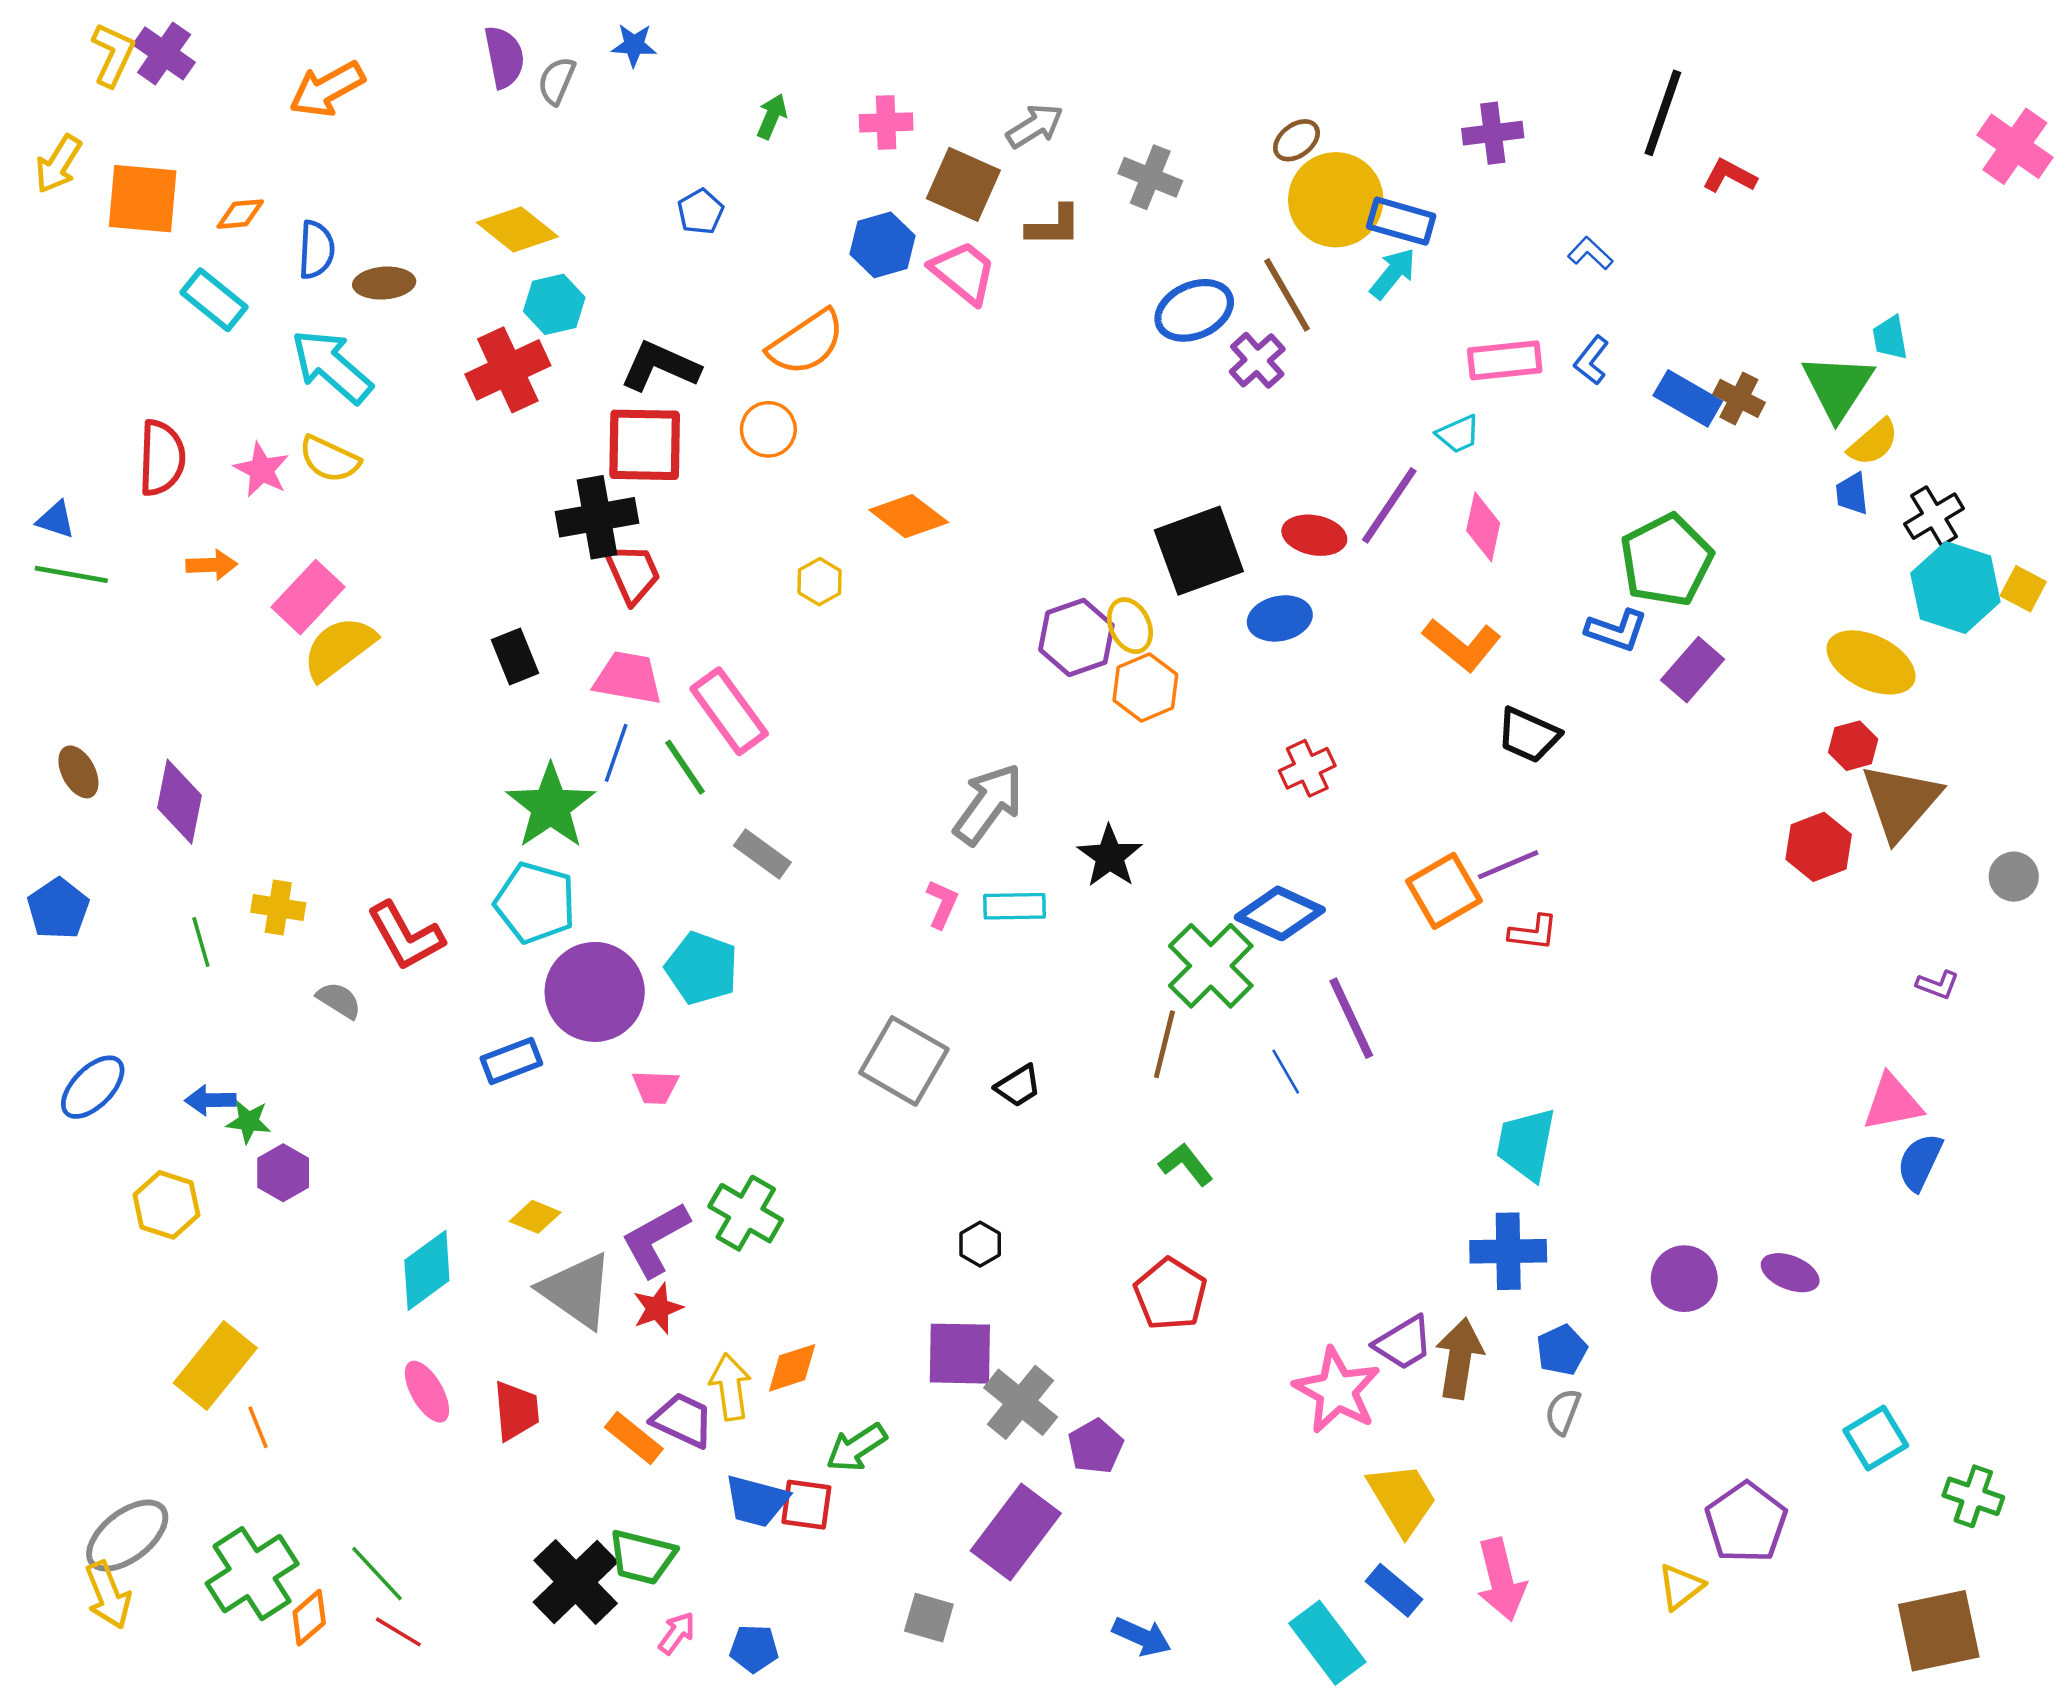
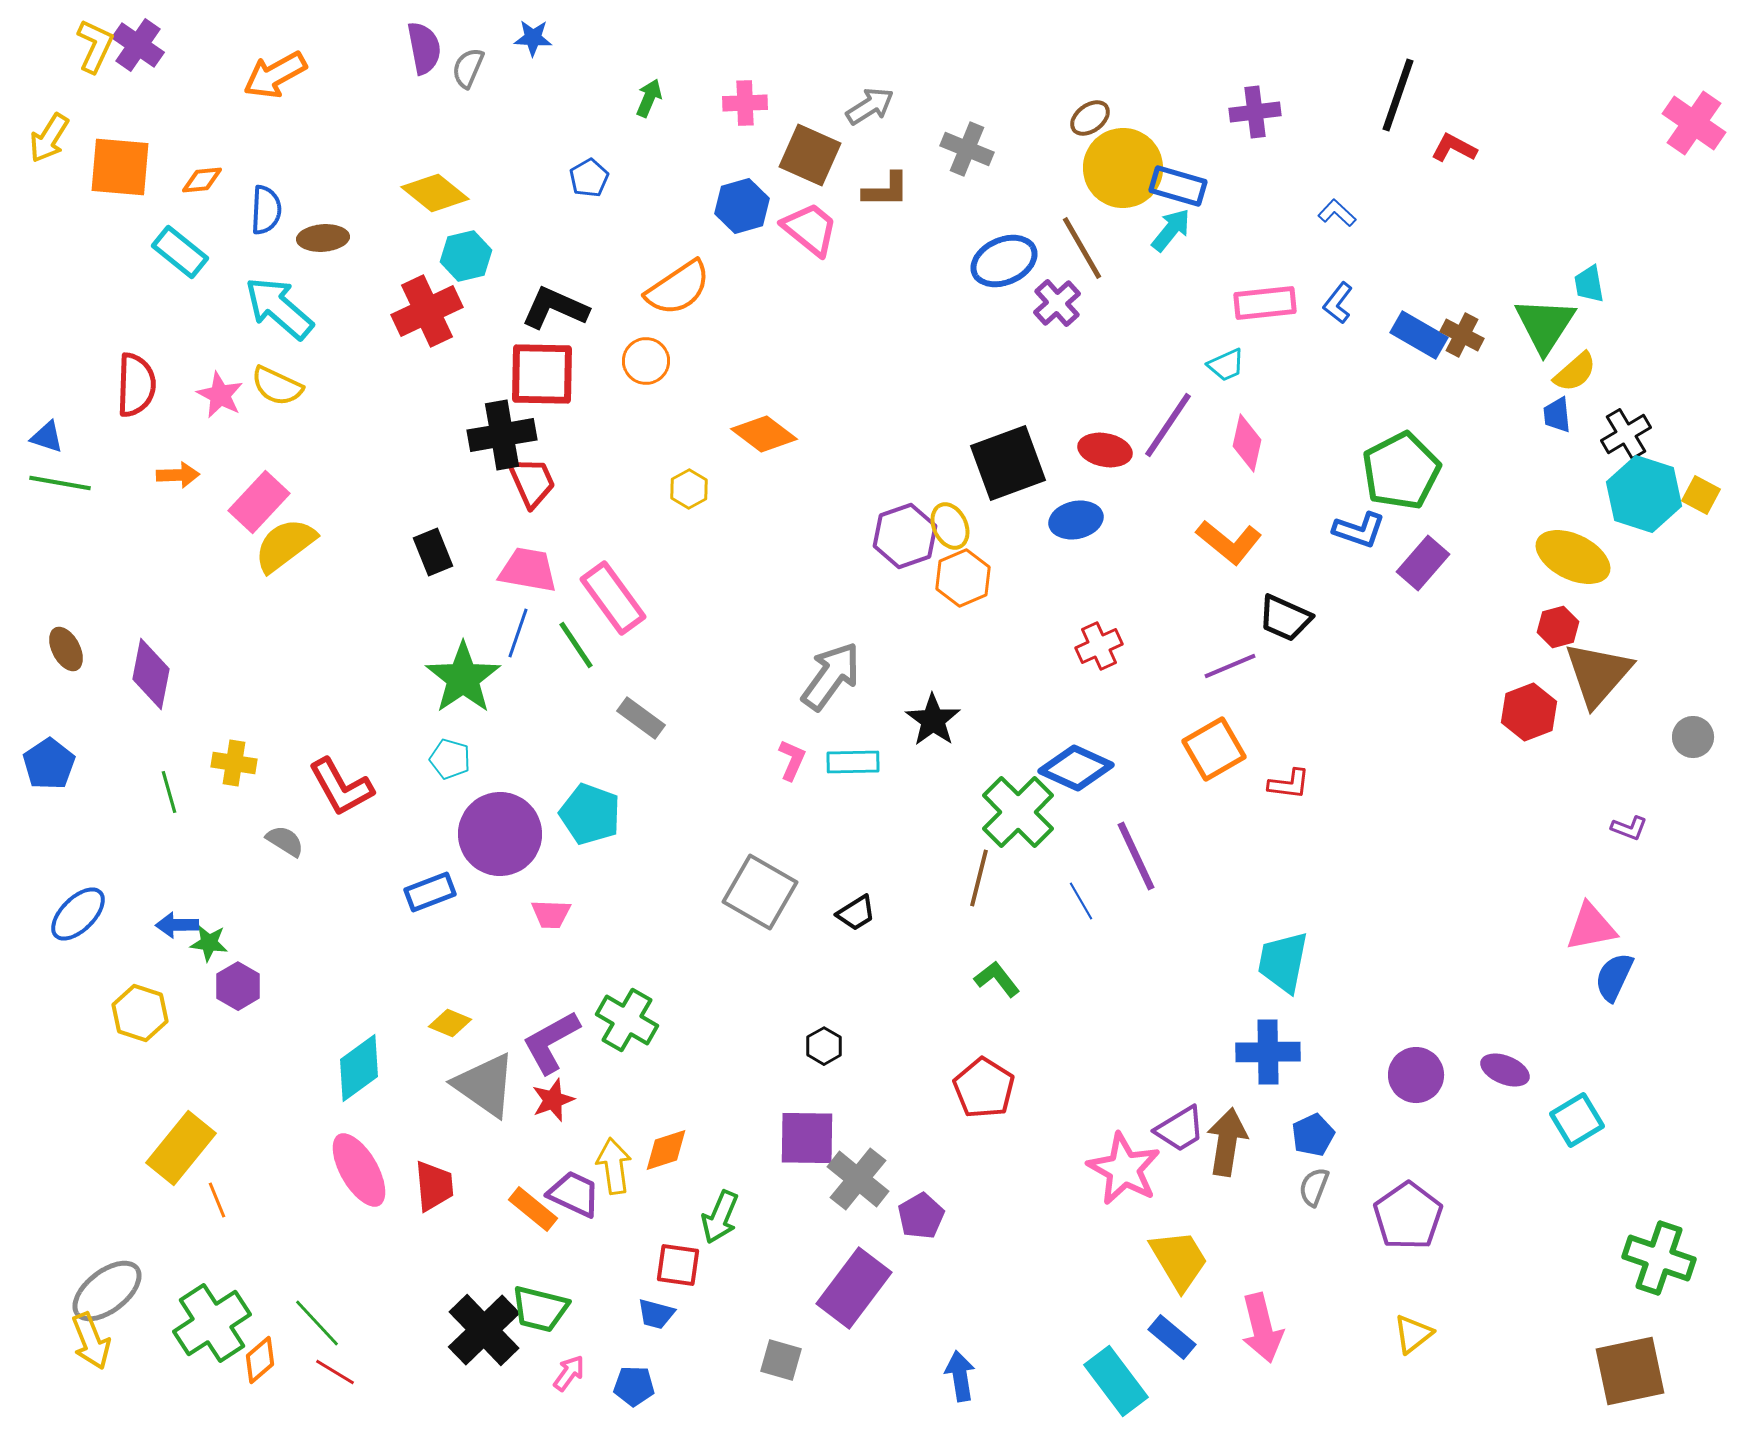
purple line: (1508, 865) -> (1230, 666), moved
cyan pentagon: (535, 903) -> (450, 759), size x0.6
pink ellipse: (427, 1392) -> (359, 1170), size x1.4
cyan square: (1876, 1438) -> (1577, 1120), moved
green arrow: (856, 1448) -> (720, 1217), turned -34
green cross: (1973, 1496) -> (1659, 1258), size x1.4
blue trapezoid: (756, 1501) -> (656, 1314), moved, size x0.7
purple pentagon: (1746, 1522) -> (1408, 1216), moved
blue arrow: (1142, 1637) -> (960, 1376), turned -123

